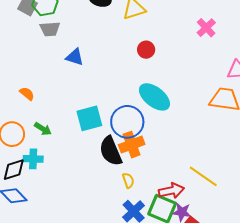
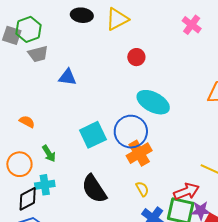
green arrow: (43, 129) -> (49, 153), turned 36
black semicircle: (111, 151) -> (94, 189), moved

